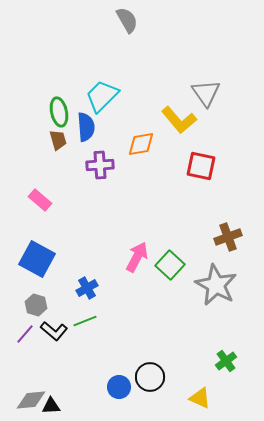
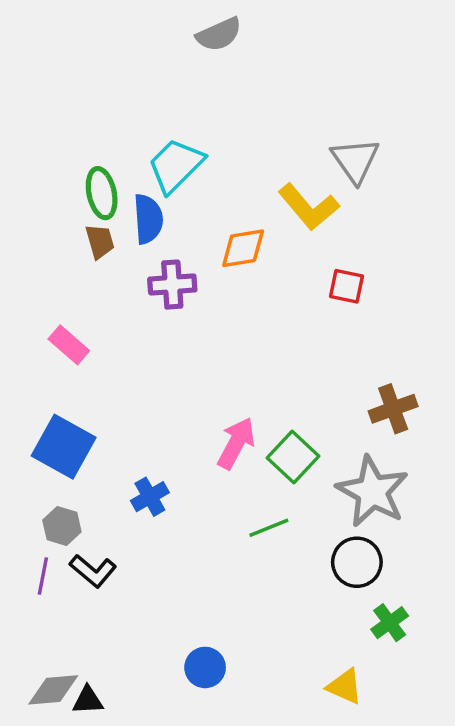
gray semicircle: (127, 20) -> (219, 34), turned 96
red square: (201, 166) -> (347, 286), size x0.7
green line: (85, 321) -> (269, 528), moved
purple line: (25, 334) -> (43, 576), turned -30
black circle: (150, 377) -> (357, 562), moved

